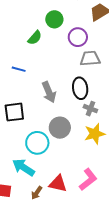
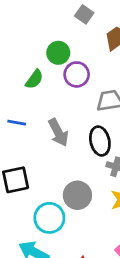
purple circle: (78, 37) -> (77, 74), moved
gray arrow: (49, 92) -> (58, 132), moved

